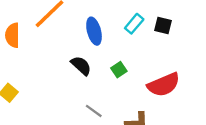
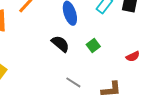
red semicircle: (164, 85) -> (133, 56), size x0.5

